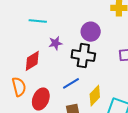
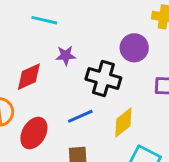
purple circle: (91, 32) -> (134, 48), moved
yellow diamond: (95, 96) -> (123, 122), moved

